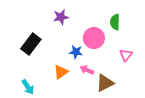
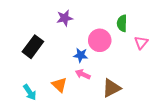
pink triangle: (126, 55) -> (141, 42), moved
pink arrow: (87, 70) -> (83, 74), moved
orange triangle: (61, 72) -> (59, 85), moved, turned -42

